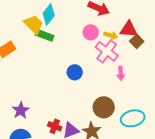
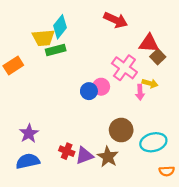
yellow trapezoid: (34, 24) -> (43, 38), turned 130
pink circle: (91, 32) -> (101, 87), moved
green rectangle: (45, 35) -> (56, 50), turned -36
yellow arrow: (111, 35) -> (150, 83), moved

